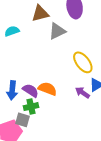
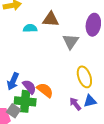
brown triangle: (40, 14) -> (51, 19), moved
gray triangle: (57, 31) -> (71, 41), turned -48
green cross: (31, 107) -> (25, 101), size x1.5

